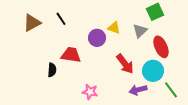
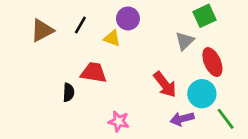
black line: (61, 19) -> (80, 25), turned 64
yellow triangle: (114, 28) -> (112, 38), moved
purple circle: (97, 38) -> (128, 18), moved

